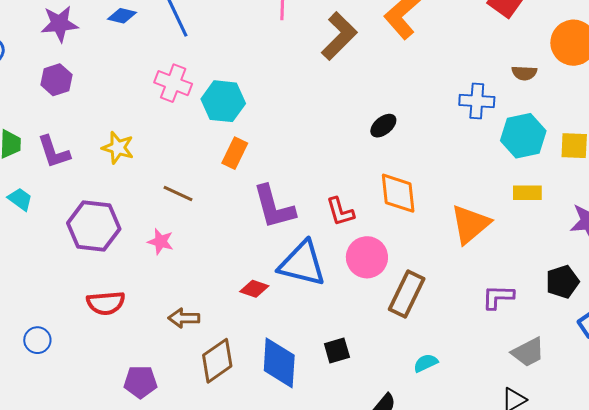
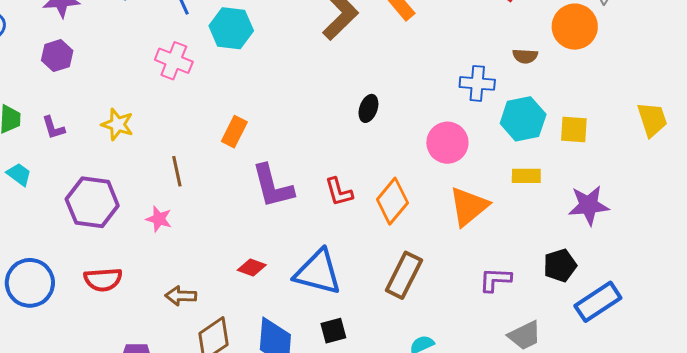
cyan hexagon: (223, 101) -> (231, 28), moved
black ellipse: (383, 126) -> (368, 108), moved, turned -32
purple L-shape: (54, 152) -> (53, 128), size x0.7
orange diamond: (398, 193) -> (392, 201), moved, turned 45
brown line: (178, 194) -> (177, 171), turned 52
pink circle: (367, 257) -> (447, 143), moved
blue triangle: (302, 264) -> (318, 272), moved
blue circle: (37, 340) -> (30, 283), moved, size x1.8

